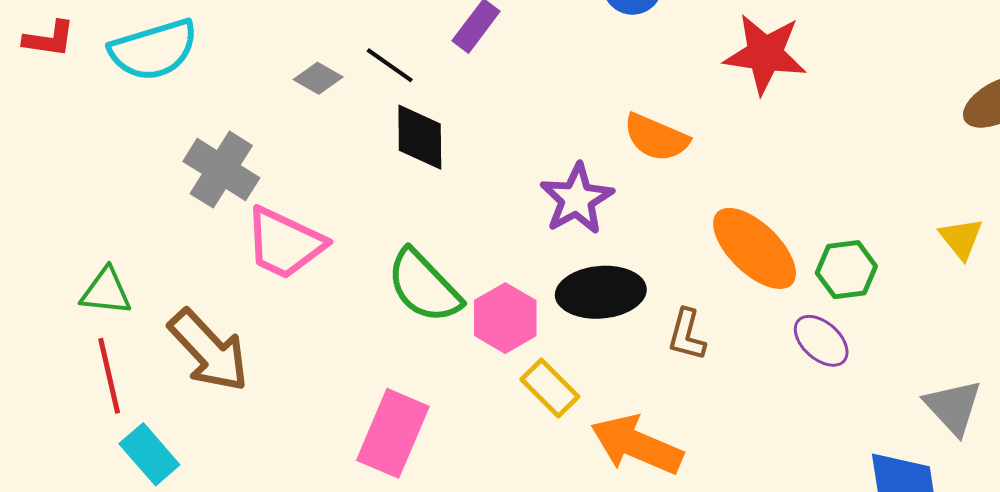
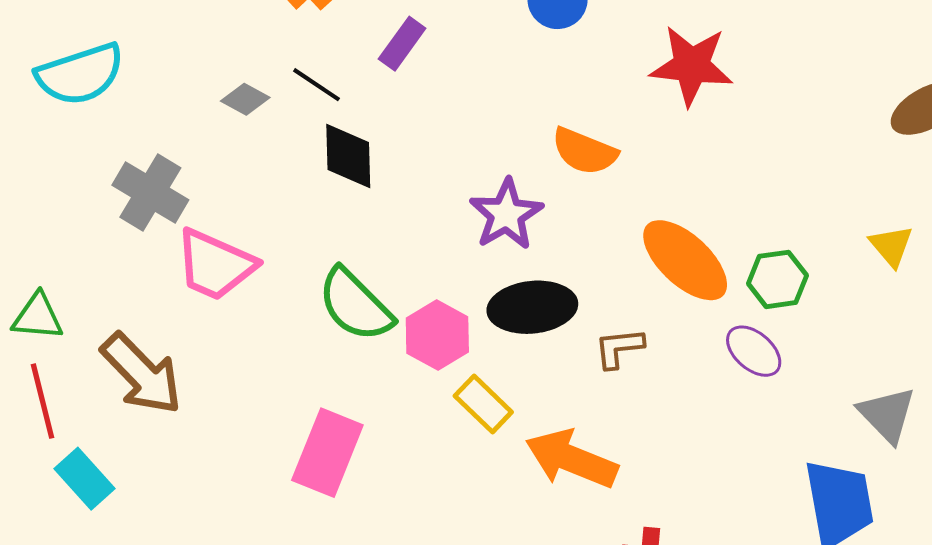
brown L-shape: (687, 335) -> (619, 348), turned 70

